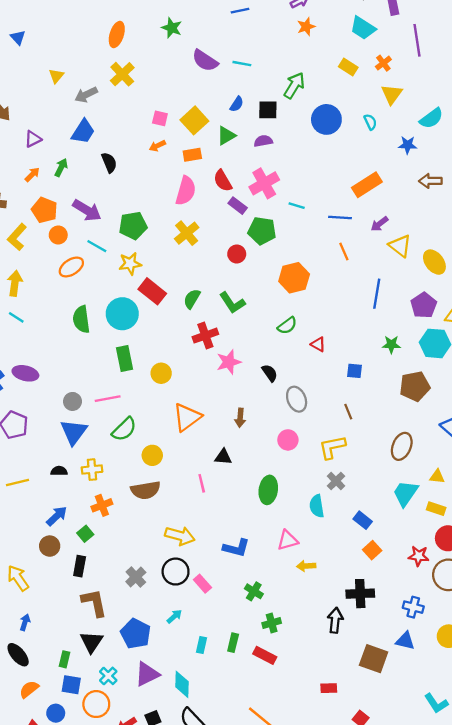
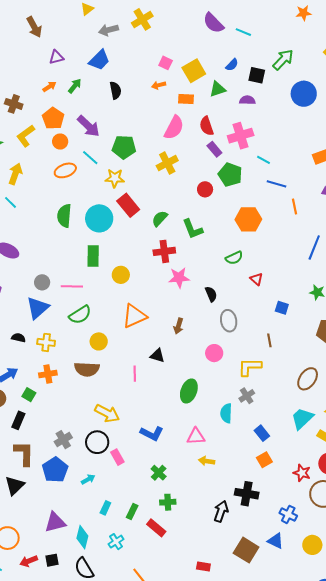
blue line: (340, 218) -> (276, 184), moved
green square: (85, 534) -> (29, 395), turned -32
blue pentagon: (136, 634) -> (55, 470), moved
cyan cross: (108, 676) -> (116, 542), moved

